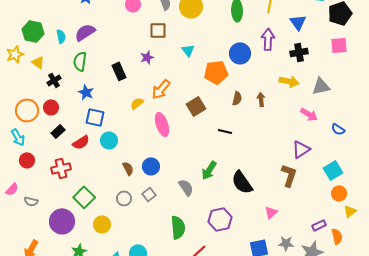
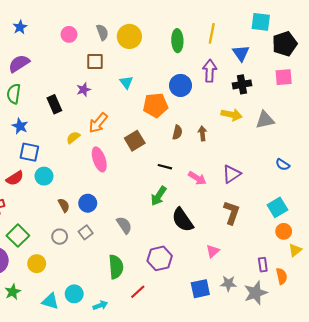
pink arrow: (309, 114) -> (197, 178), moved
purple triangle: (301, 149) -> (232, 174), moved
green arrow: (209, 170) -> (159, 196), moved
purple rectangle: (319, 225) -> (263, 265), turned -72

